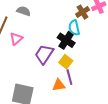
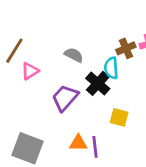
gray semicircle: (24, 11) -> (74, 55), moved
yellow square: (66, 62) -> (119, 117), moved, turned -32
purple line: (69, 77) -> (95, 147), moved

